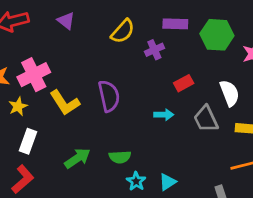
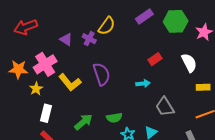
purple triangle: (66, 21) -> (66, 39), moved
purple rectangle: (175, 24) -> (144, 16), turned -30
purple cross: (154, 50) -> (89, 39), moved, turned -32
gray trapezoid: (206, 119) -> (165, 107), moved

